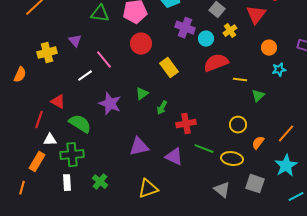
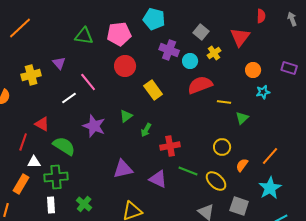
yellow ellipse: (232, 159) -> (216, 181), turned 35

